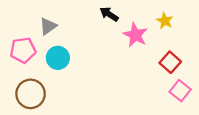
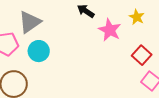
gray triangle: (48, 26) -> (30, 22), size x1.4

